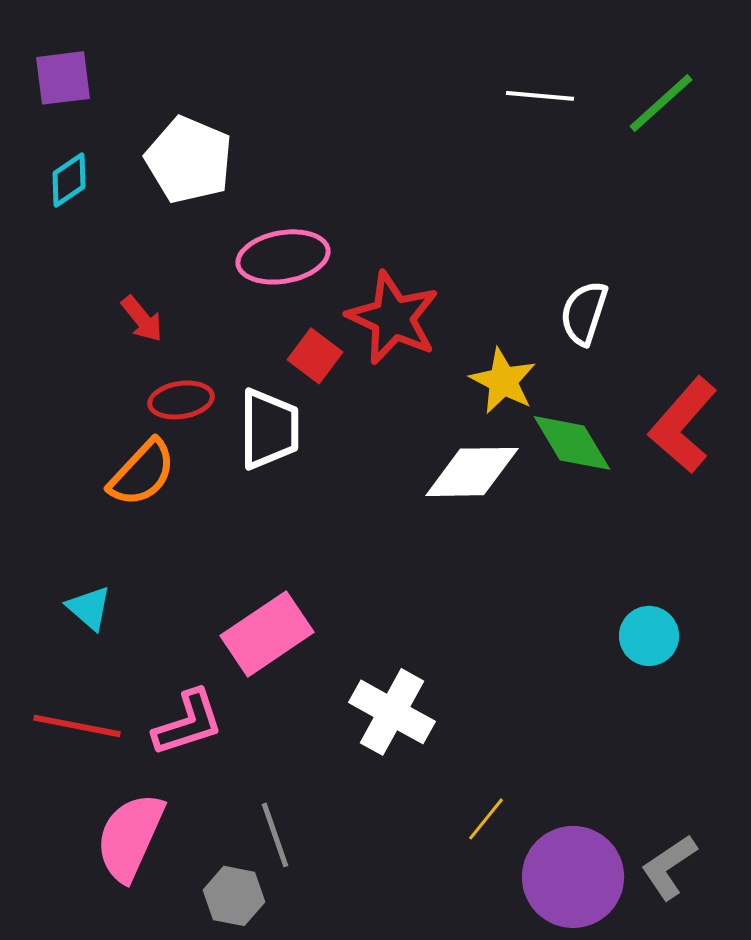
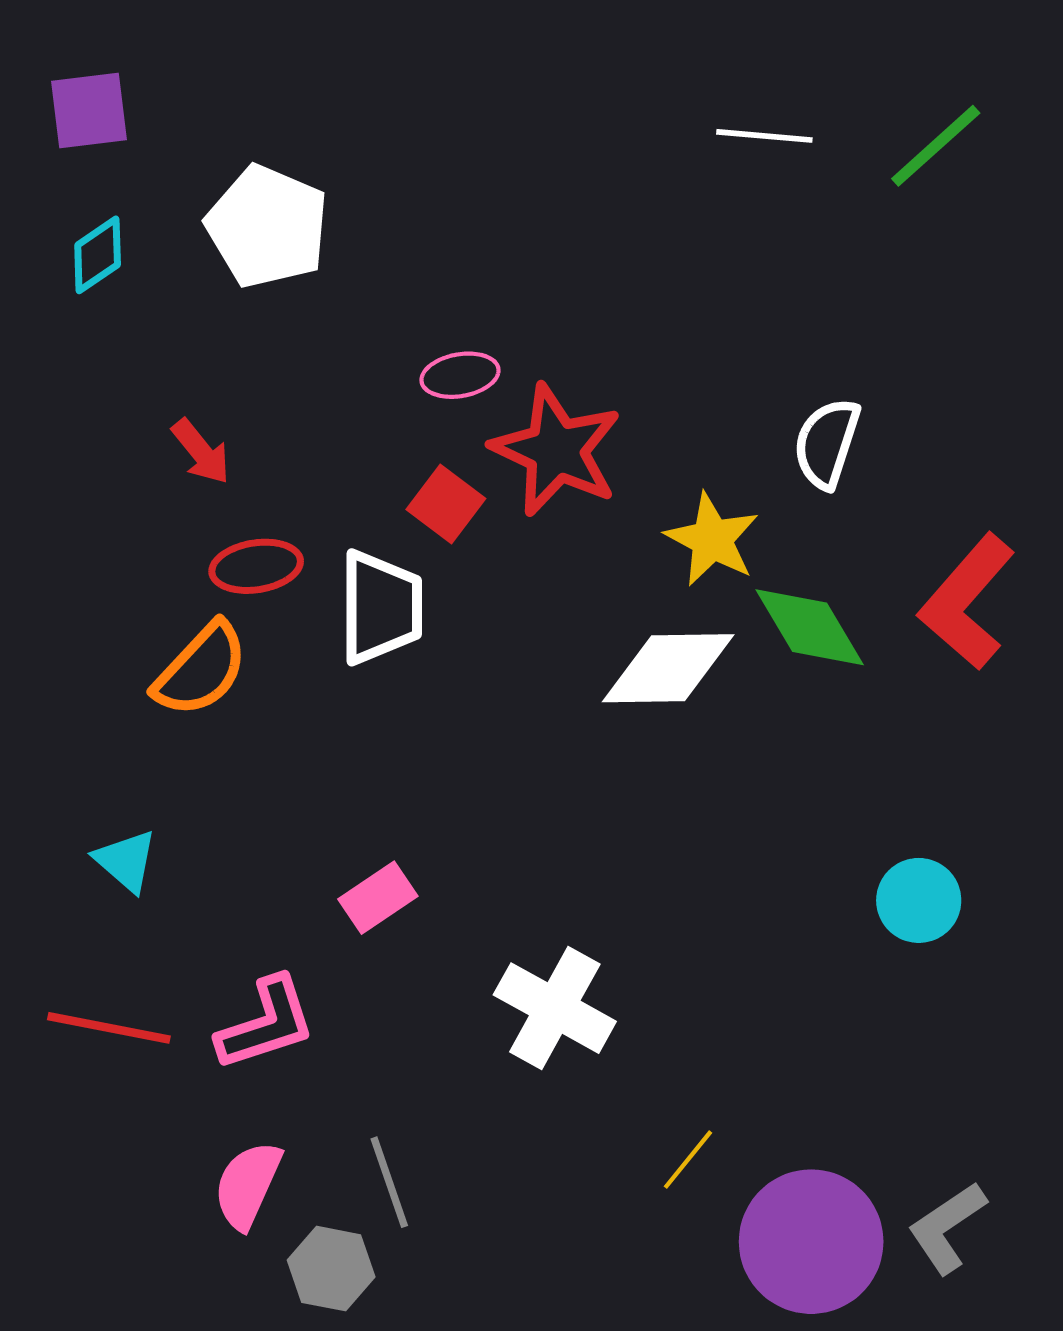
pink ellipse: (283, 257) -> (460, 375), moved, size x0.6
pink rectangle: (267, 634) -> (378, 898), size x0.6
pink semicircle: (130, 837) -> (248, 1185), moved, size x0.7

